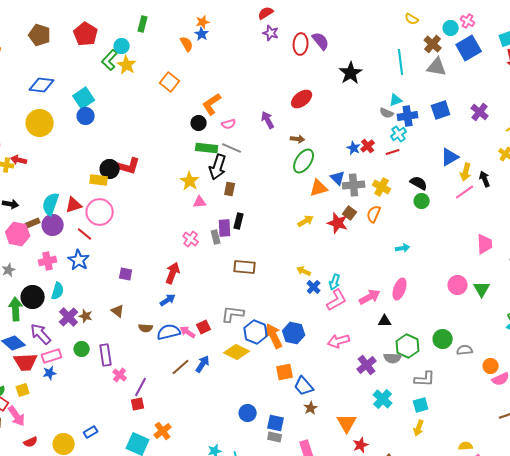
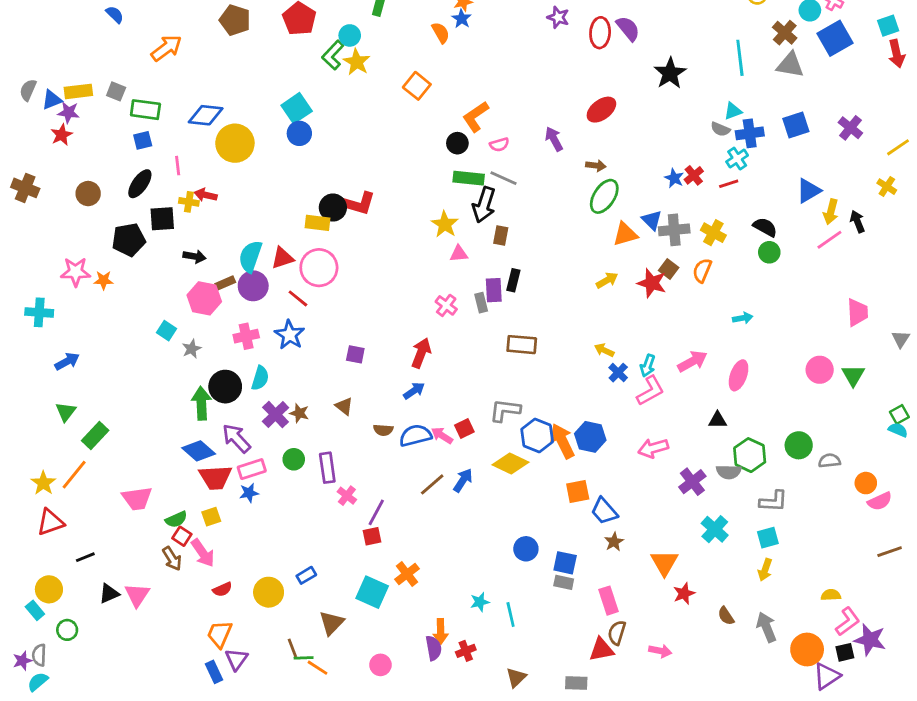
blue diamond: (42, 85) -> (206, 115), moved
pink arrow: (370, 297) -> (692, 361), moved

